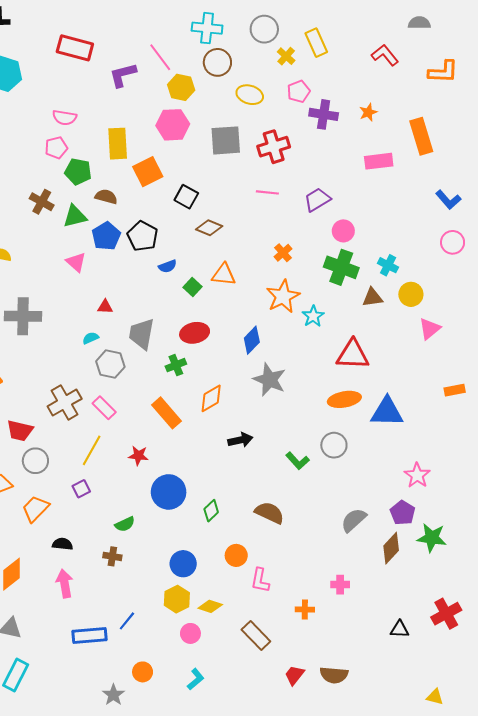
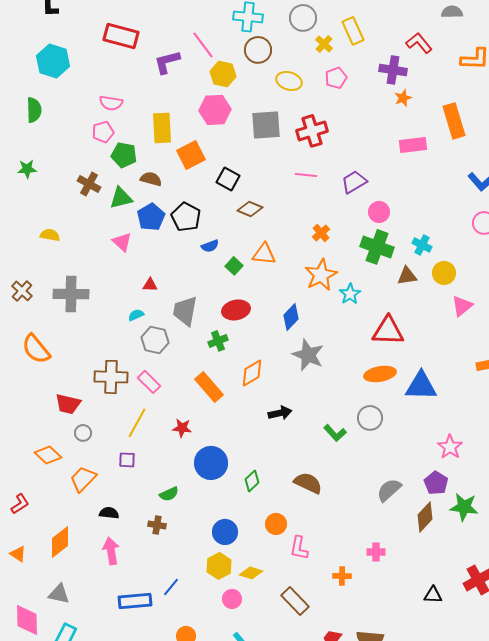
purple cross: (324, 114) -> (393, 70), moved
brown cross: (65, 403) -> (111, 377), turned 32
gray circle: (35, 461) -> (83, 433), size x0.7
purple square: (81, 489) -> (127, 460), turned 30

